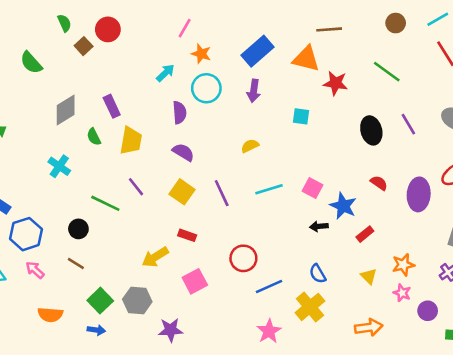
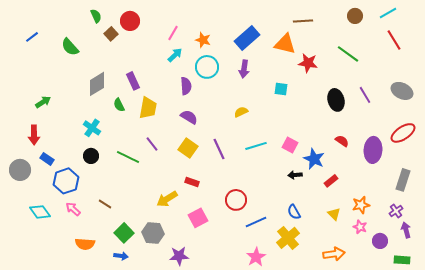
pink line: (185, 28) -> (173, 33), moved
black circle: (78, 229) -> (91, 156), moved

